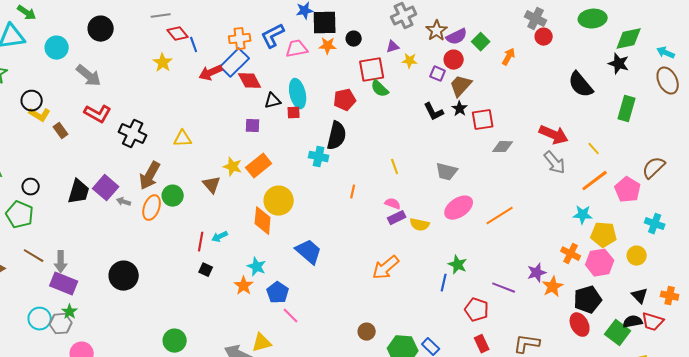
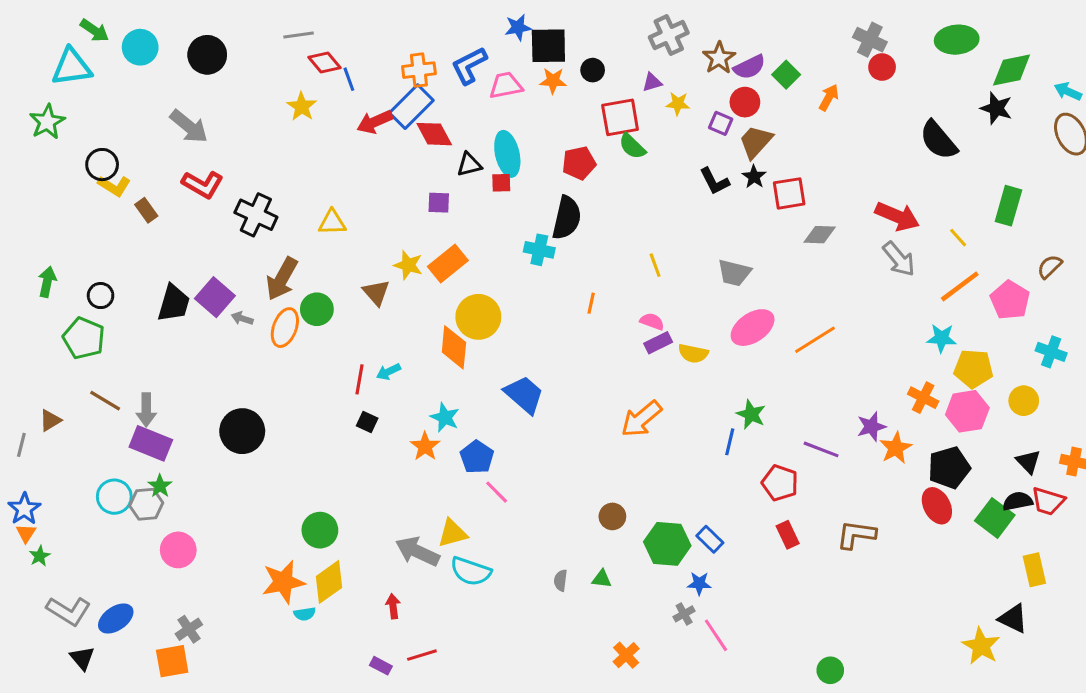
cyan circle: (57, 48) -> (140, 47), moved
green rectangle: (627, 109) -> (1008, 206), moved
brown semicircle: (654, 168) -> (1050, 267), size x0.7

